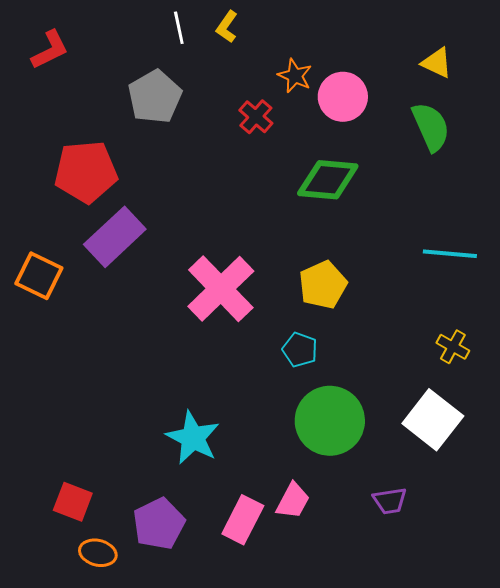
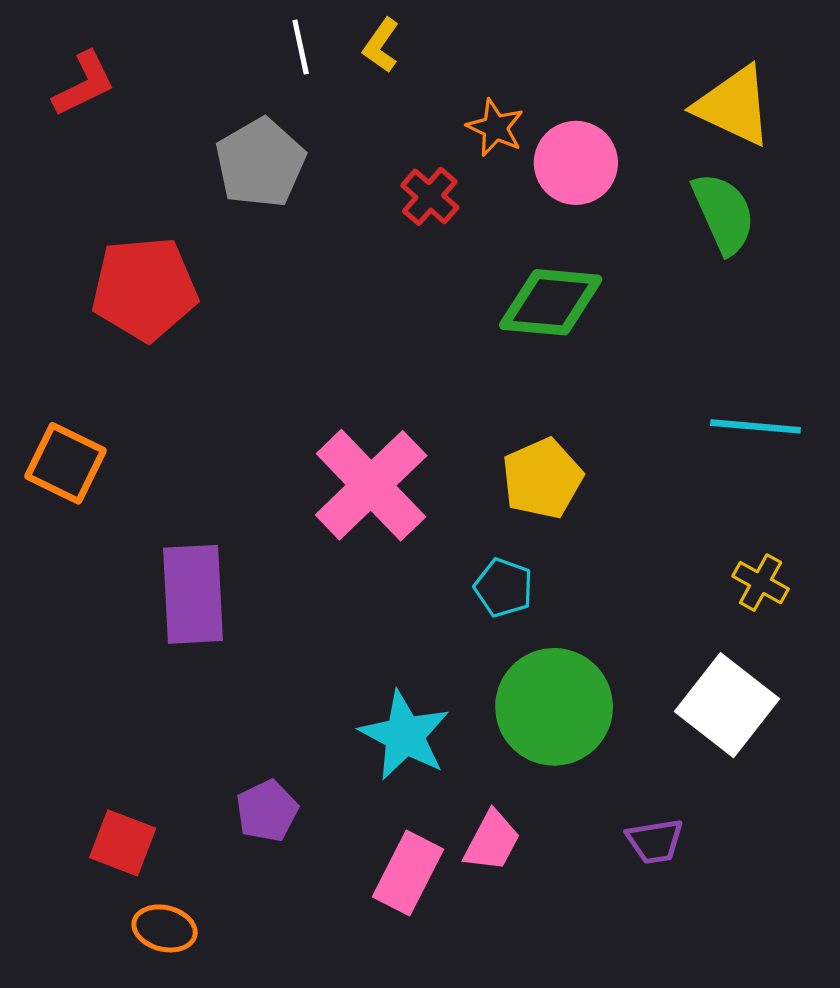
yellow triangle: (437, 63) -> (734, 106), size x1.6
purple rectangle: (115, 237) -> (193, 594), moved, turned -50
cyan star: (193, 438) -> (405, 735), moved
purple pentagon: (159, 524) -> (267, 811), moved, size x0.7

